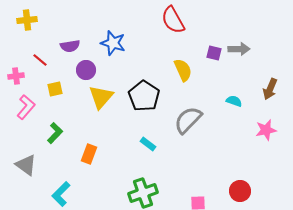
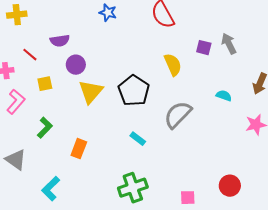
blue star: (113, 43) -> (108, 13), moved, size x0.7
gray arrow: (239, 49) -> (229, 44), turned -115

